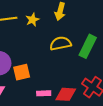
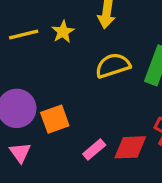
pink rectangle: (44, 93) -> (94, 149), turned -32

